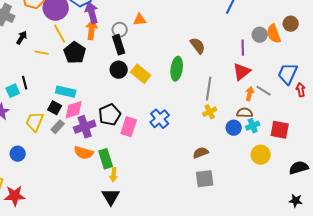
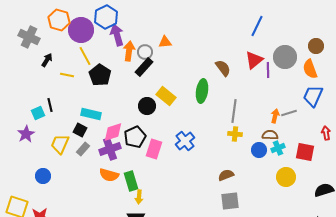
orange arrow: (92, 30) -> (129, 51), moved
orange semicircle: (274, 34) -> (310, 69), moved
gray circle: (260, 35) -> (285, 57), size x1.5
black rectangle: (119, 45) -> (144, 67), turned 60
black circle: (119, 70) -> (147, 106), moved
red triangle: (242, 72) -> (254, 60), moved
red arrow: (301, 90) -> (326, 133), moved
gray line: (264, 91) -> (289, 113), turned -49
pink diamond: (74, 110) -> (113, 132), moved
yellow cross: (210, 112) -> (235, 134), turned 32

